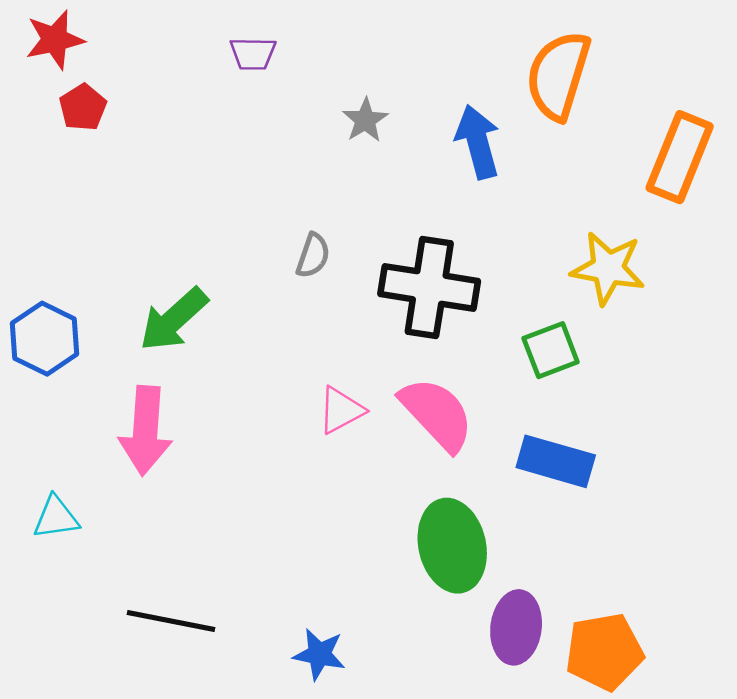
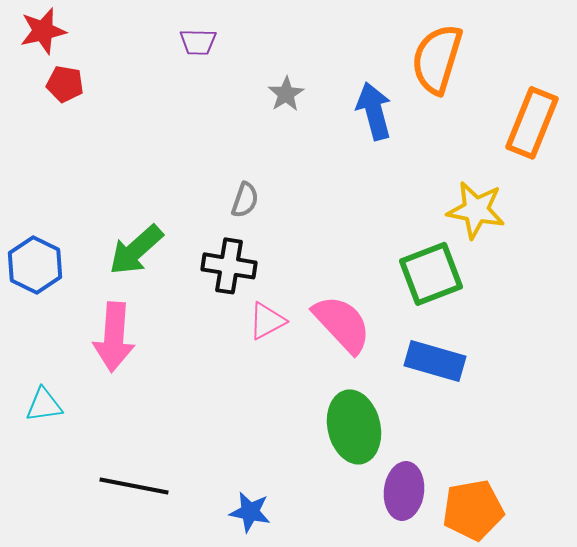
red pentagon: (83, 107) -> (65, 84), turned -30
black cross: (429, 288) -> (229, 266), moved, size x0.7
green square: (551, 350) -> (431, 274), size x1.4

